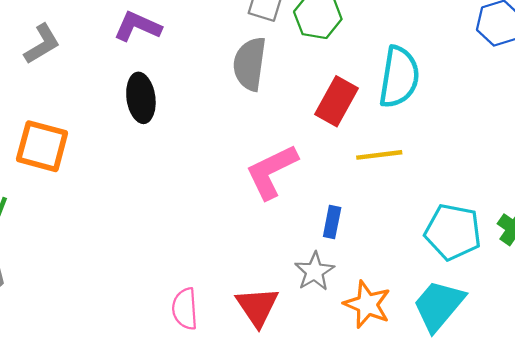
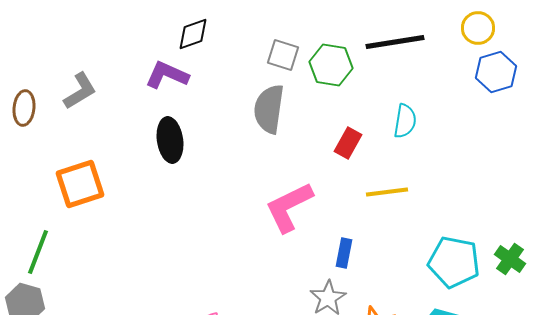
cyan semicircle: (399, 77) -> (405, 121), size x0.6
red rectangle: (336, 101) -> (348, 143), size x0.7
orange square: (42, 146) -> (80, 184), turned -33

